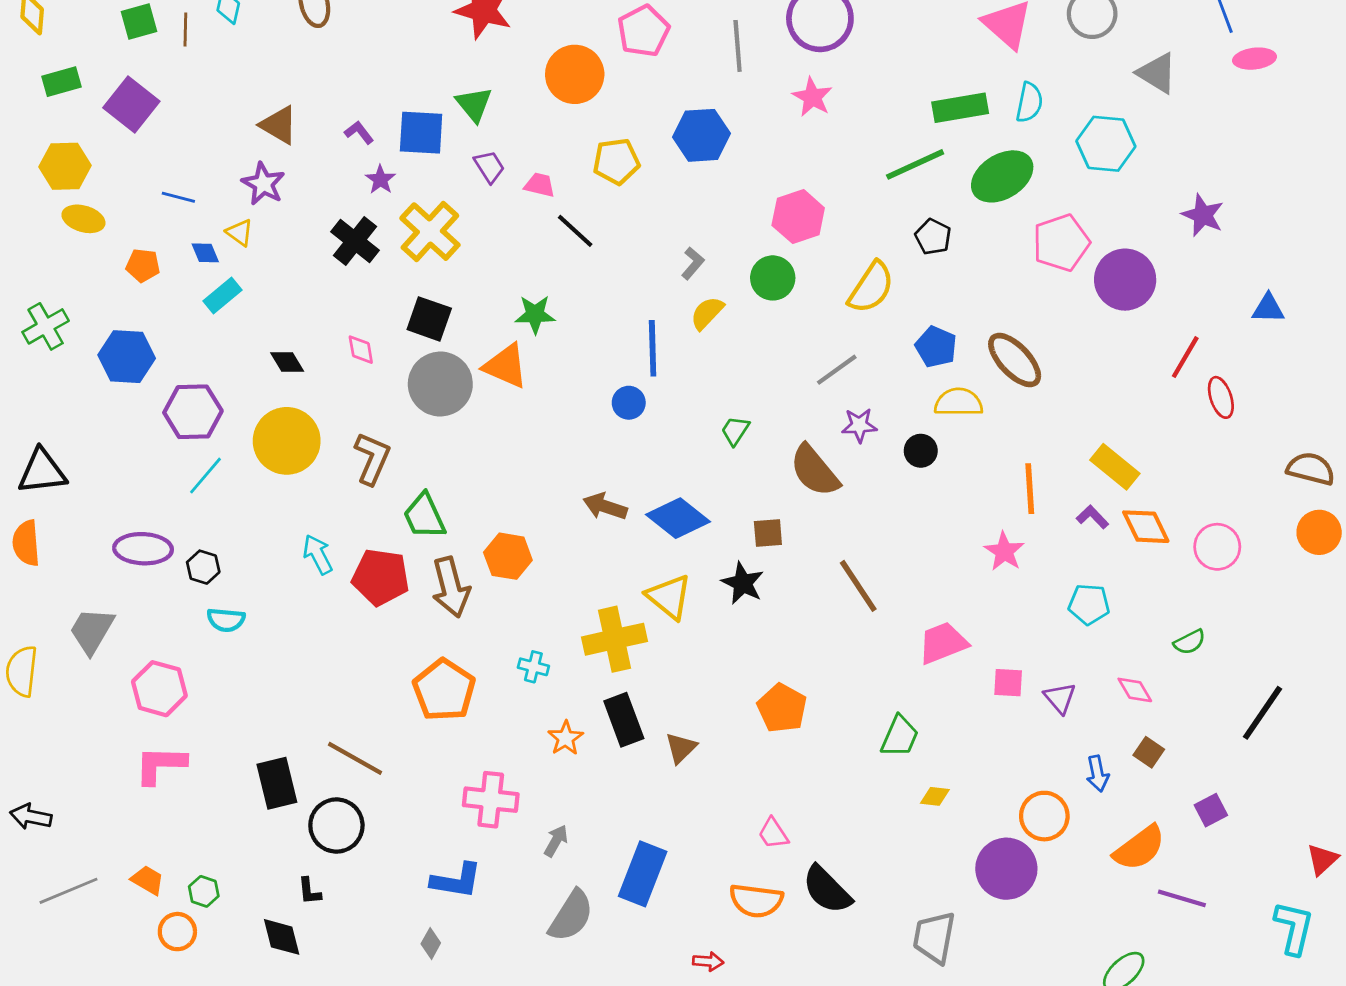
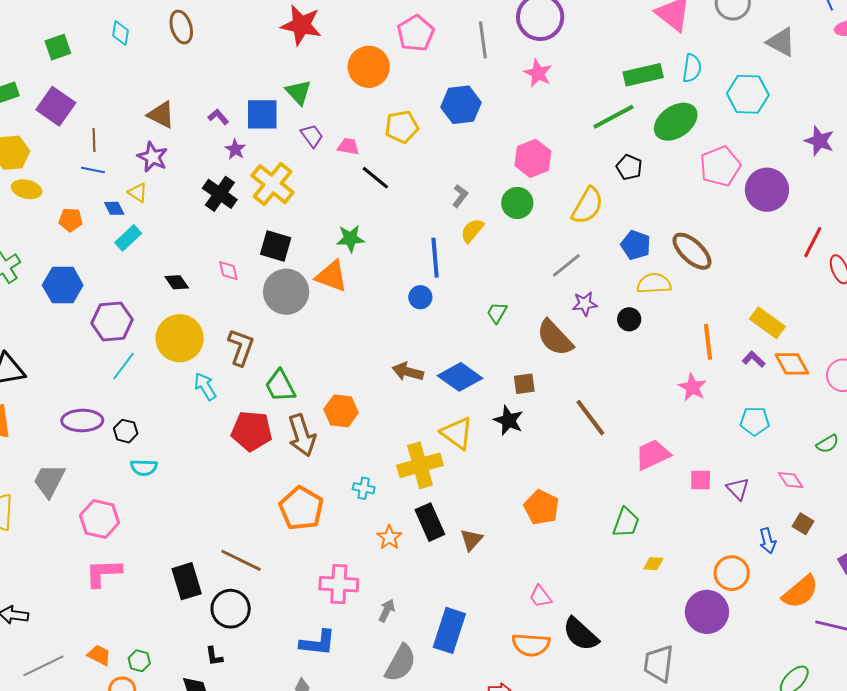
brown line: (185, 30) -> (94, 140), moved
cyan arrow: (318, 554) -> (205, 386), moved

